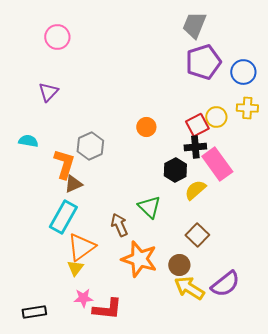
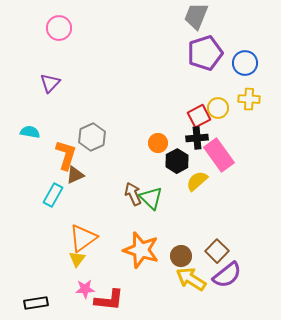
orange circle: (146, 127) -> (158, 143), moved
cyan rectangle: (63, 217) -> (53, 195), moved, size x0.7
brown arrow: (119, 225) -> (133, 194), moved
brown square: (197, 235) -> (217, 251), moved

